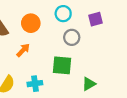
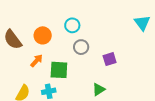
purple square: (96, 19) -> (110, 59), moved
green square: (62, 65) -> (59, 70), moved

